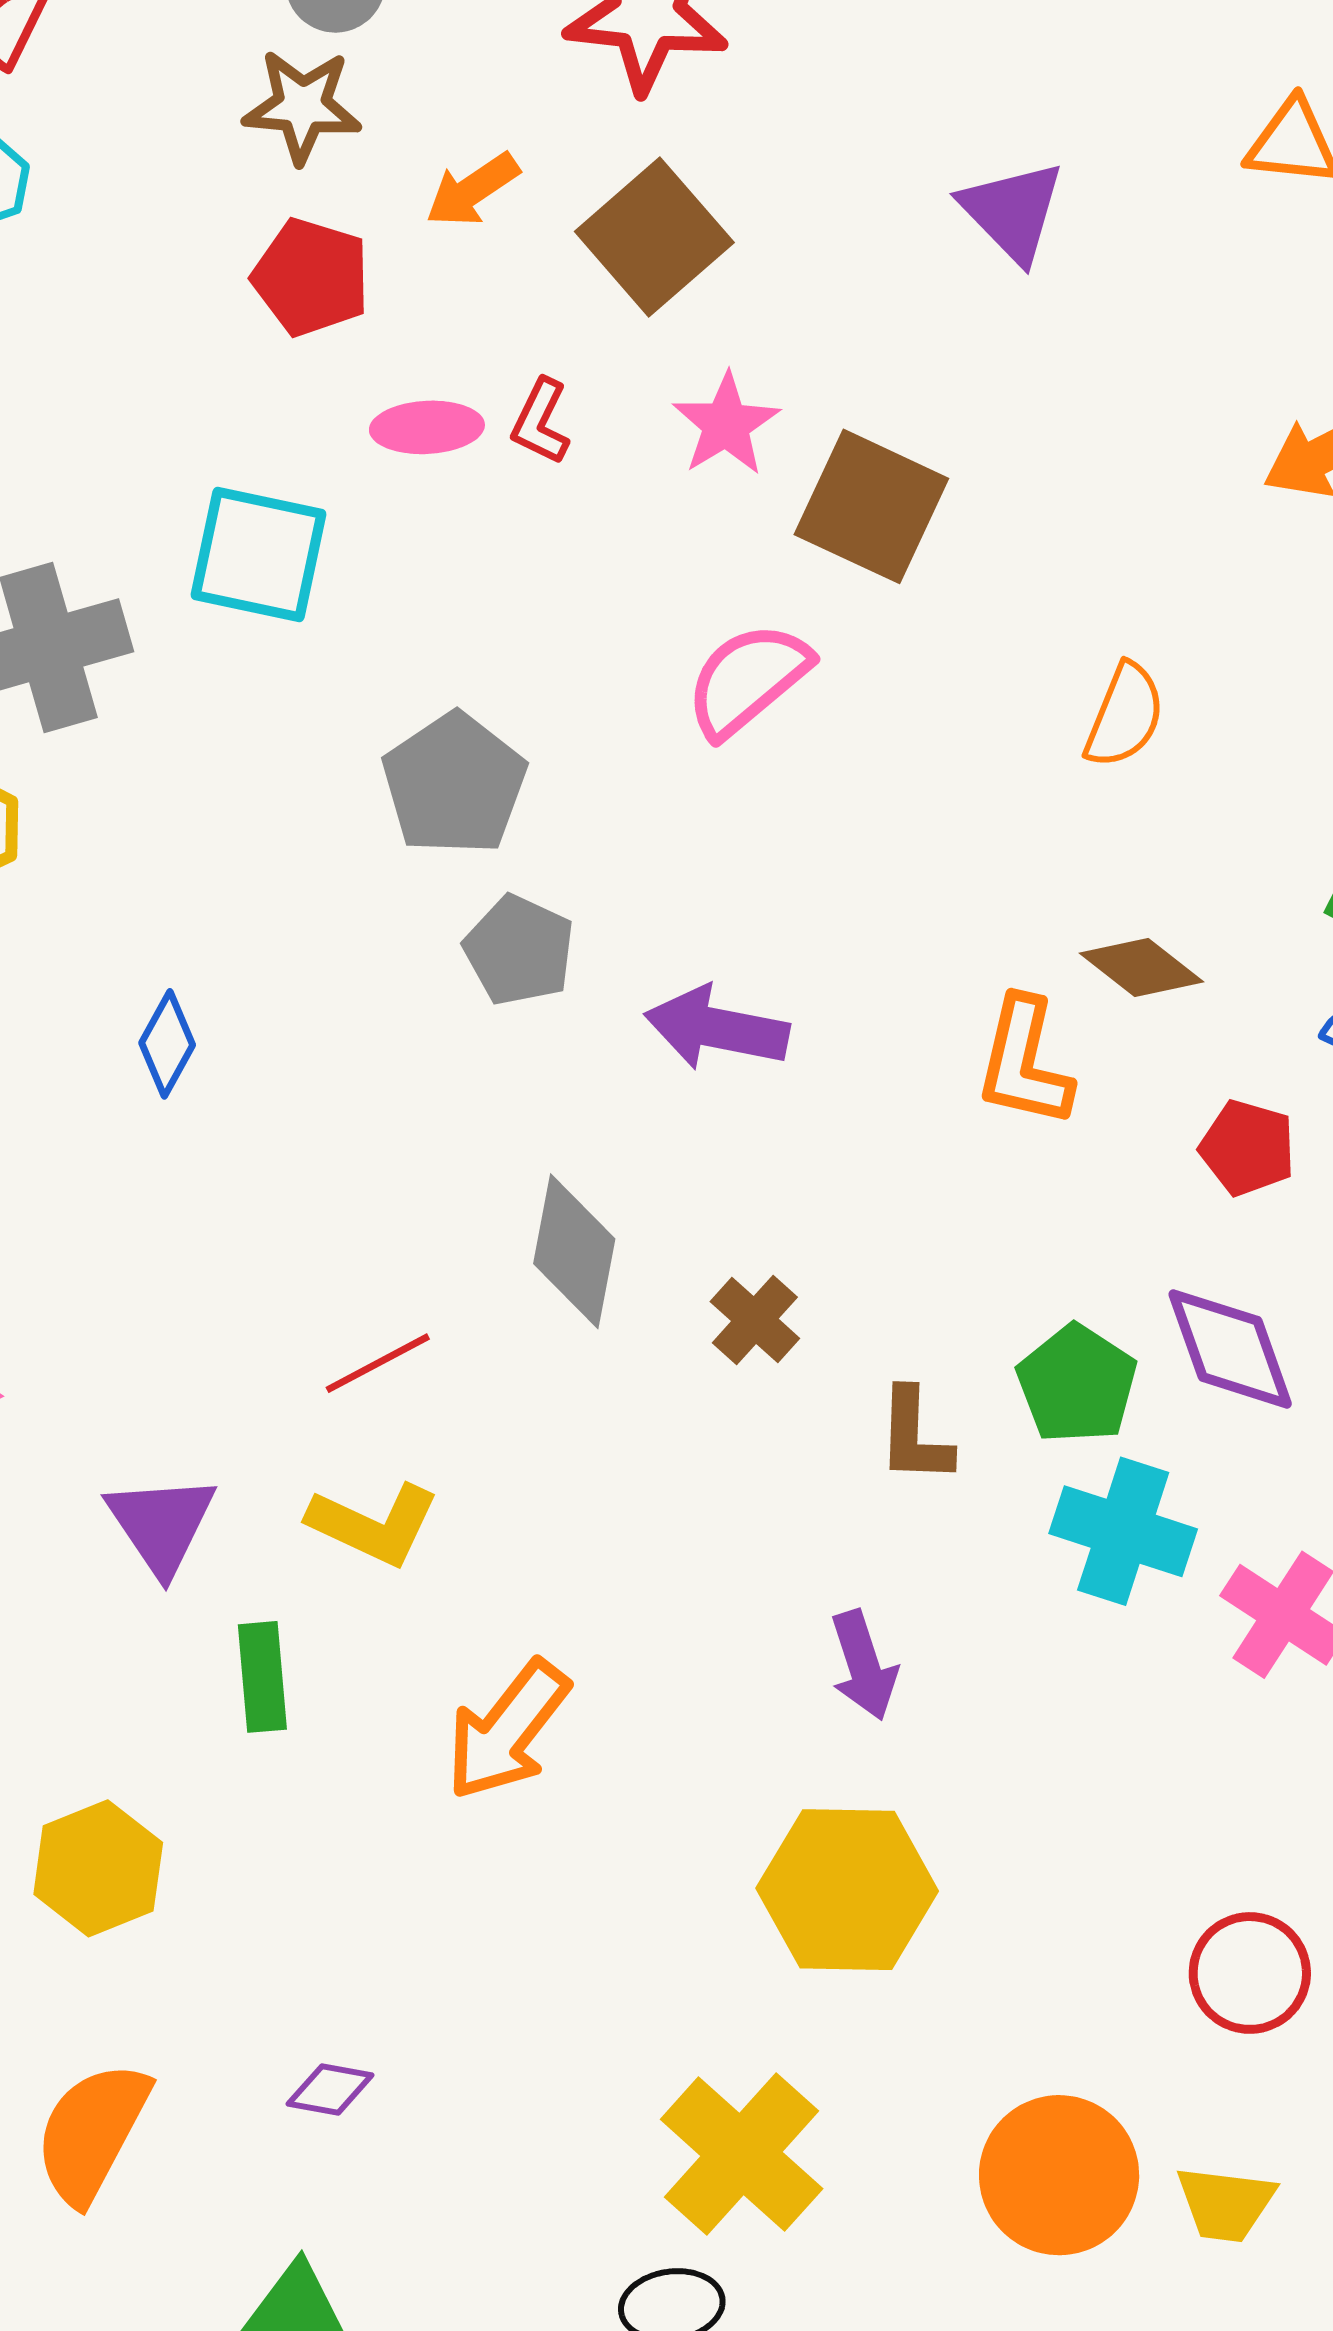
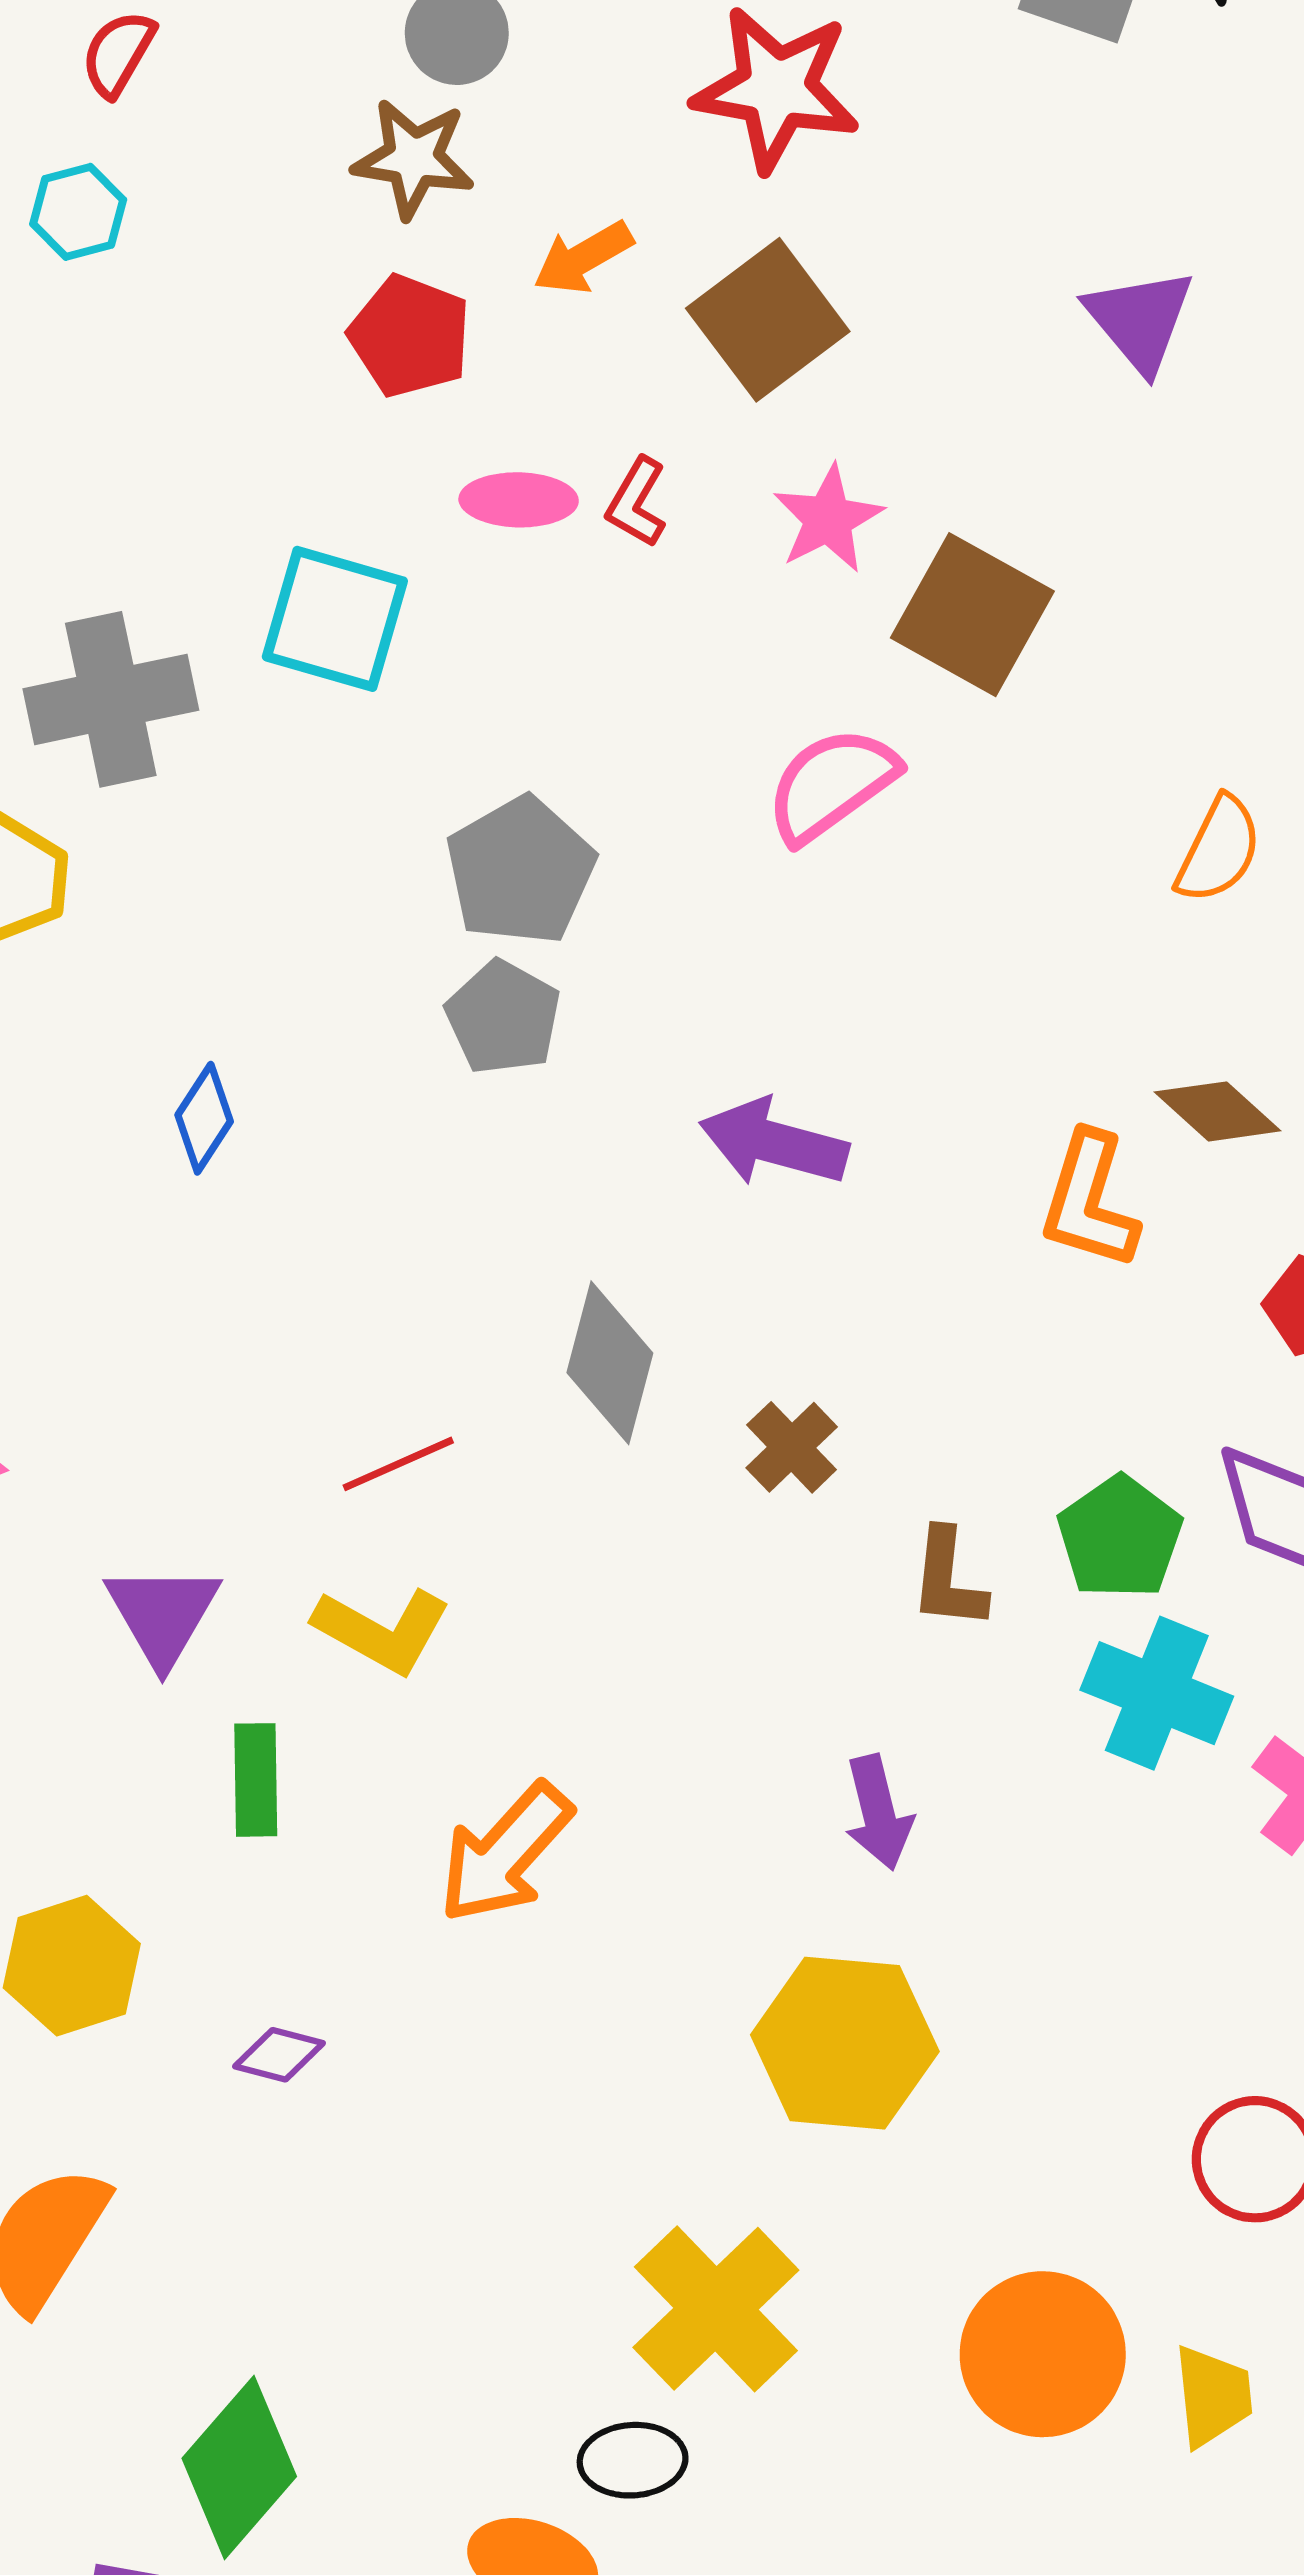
gray pentagon: (519, 950) -> (503, 1017), moved
purple diamond: (330, 2089) -> (279, 2055), moved
yellow trapezoid: (1226, 2204) -> (1213, 2396), turned -107

